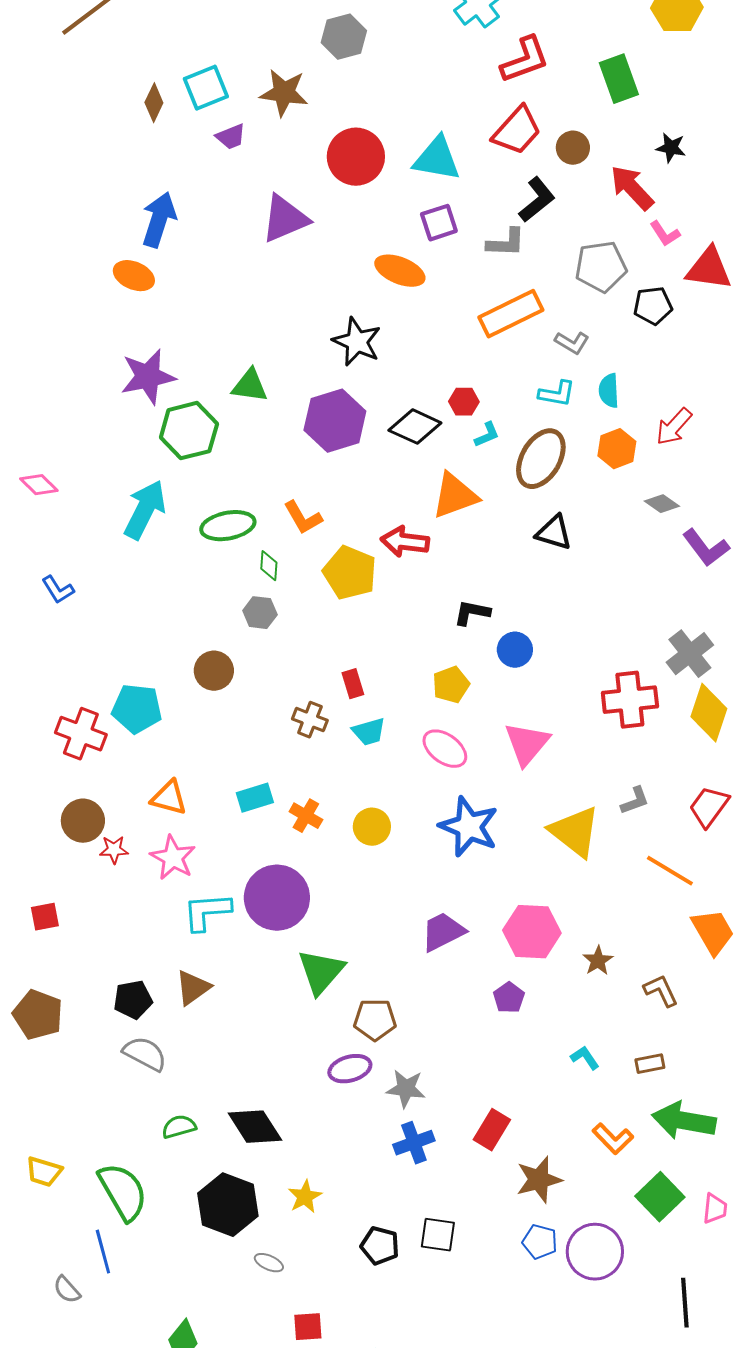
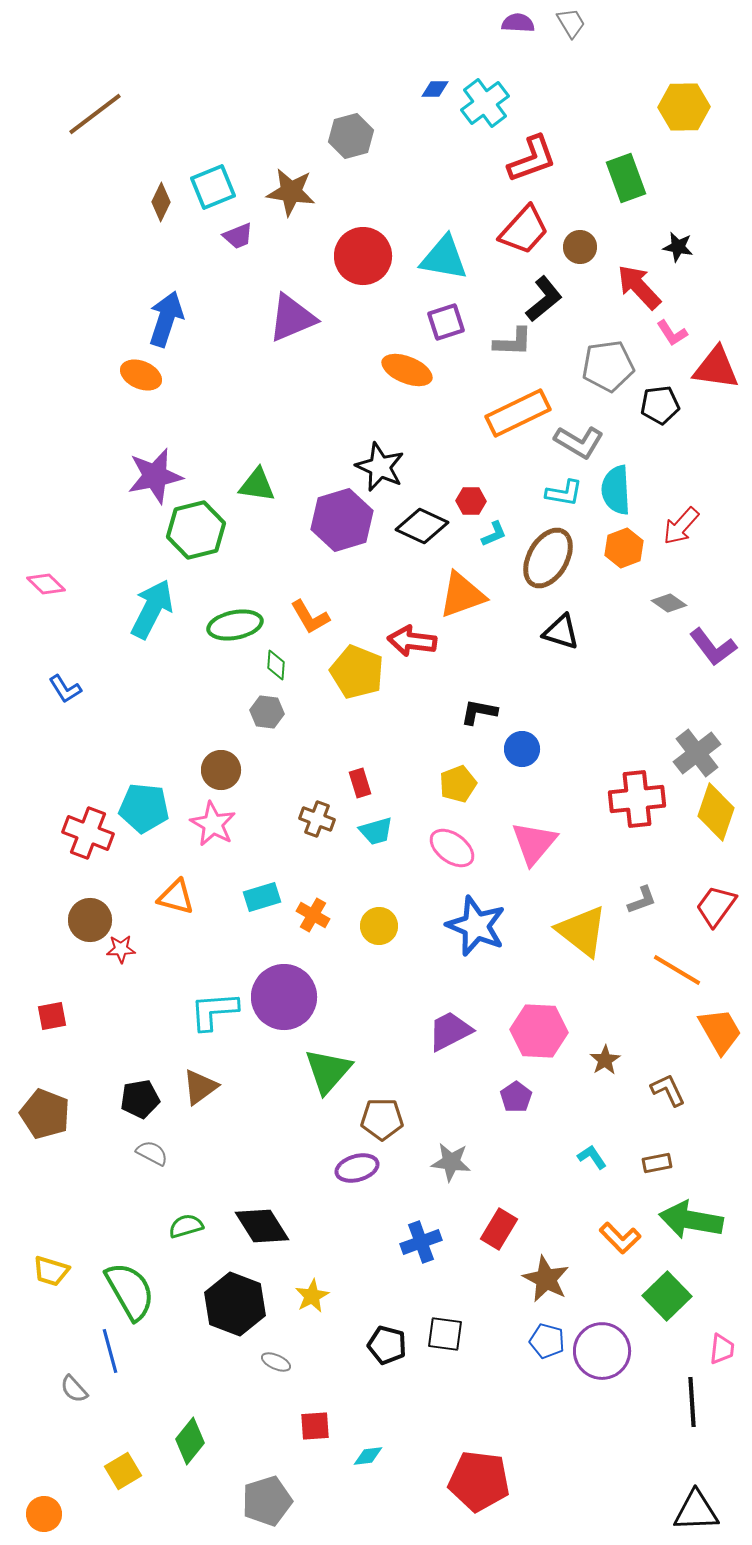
black star: (357, 342) -> (380, 467), moved
gray L-shape: (572, 343) -> (579, 442), size x1.4
cyan semicircle: (609, 391) -> (616, 490), size x1.4
pink star: (173, 858) -> (213, 824), moved
gray semicircle: (145, 1054) -> (152, 1153), size x0.7
gray star: (406, 1089) -> (451, 1162), moved
brown star: (539, 1180) -> (546, 1279), turned -30
pink trapezoid: (715, 1209) -> (722, 1349), moved

